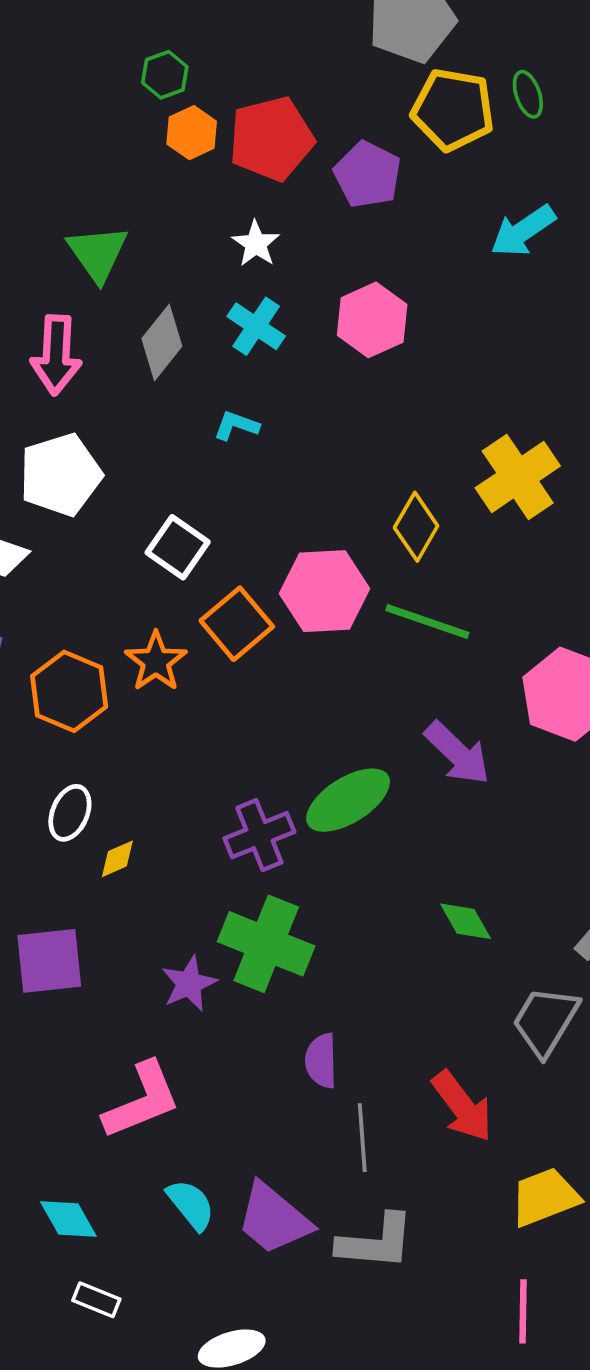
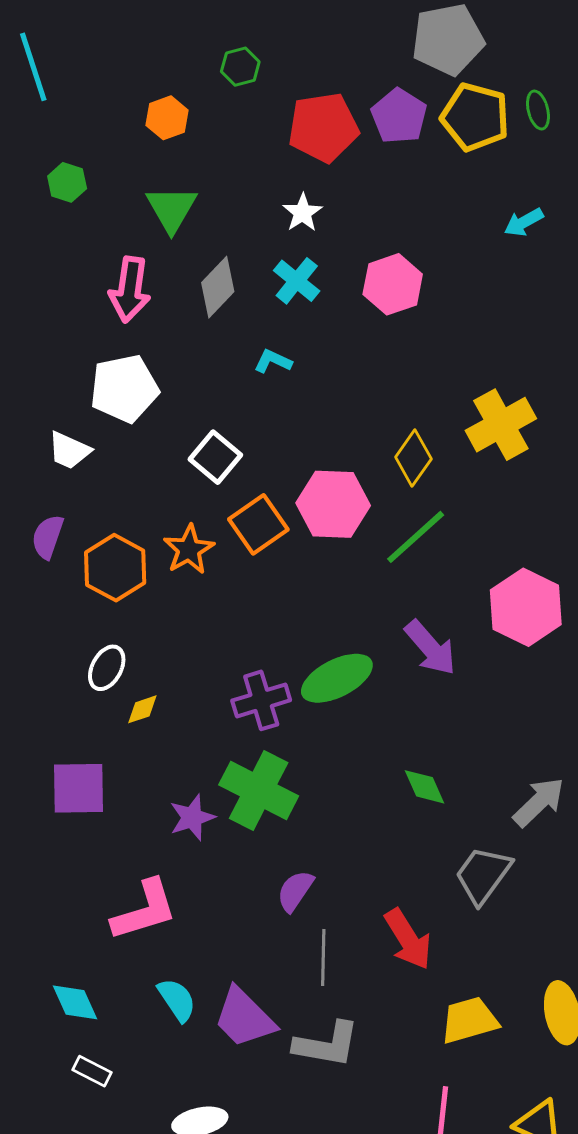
orange hexagon: (192, 133) -> (167, 118), moved
purple pentagon: (368, 175) -> (399, 116), moved
cyan arrow: (523, 231) -> (524, 222), size x0.7
green line: (427, 622) -> (416, 537), turned -66
purple semicircle: (321, 1061) -> (295, 891), turned 30

